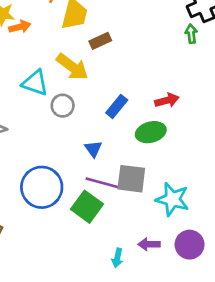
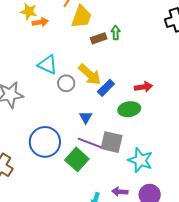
green arrow: (191, 34) -> (116, 33), moved
yellow arrow: (72, 67) -> (90, 74), moved

